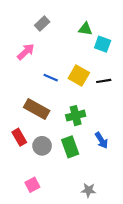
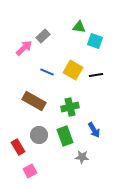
gray rectangle: (42, 24) -> (43, 36), moved
red rectangle: (19, 137) -> (18, 147), moved
gray star: (89, 190) -> (82, 157), moved

